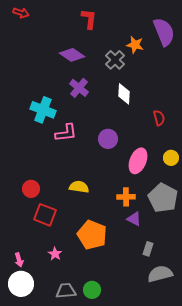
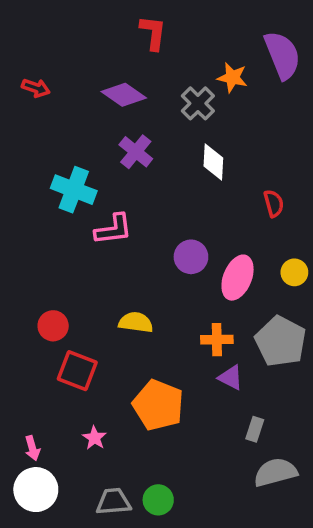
red arrow: (21, 13) -> (36, 88), moved
purple circle: (108, 139) -> (191, 257), moved

